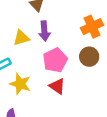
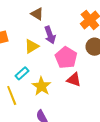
yellow star: (20, 84) -> (42, 86), turned 30

